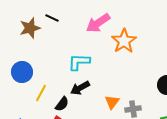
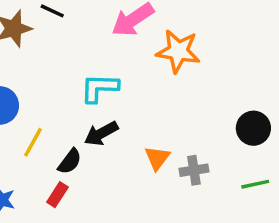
orange star: (124, 41) -> (178, 51), turned -30

